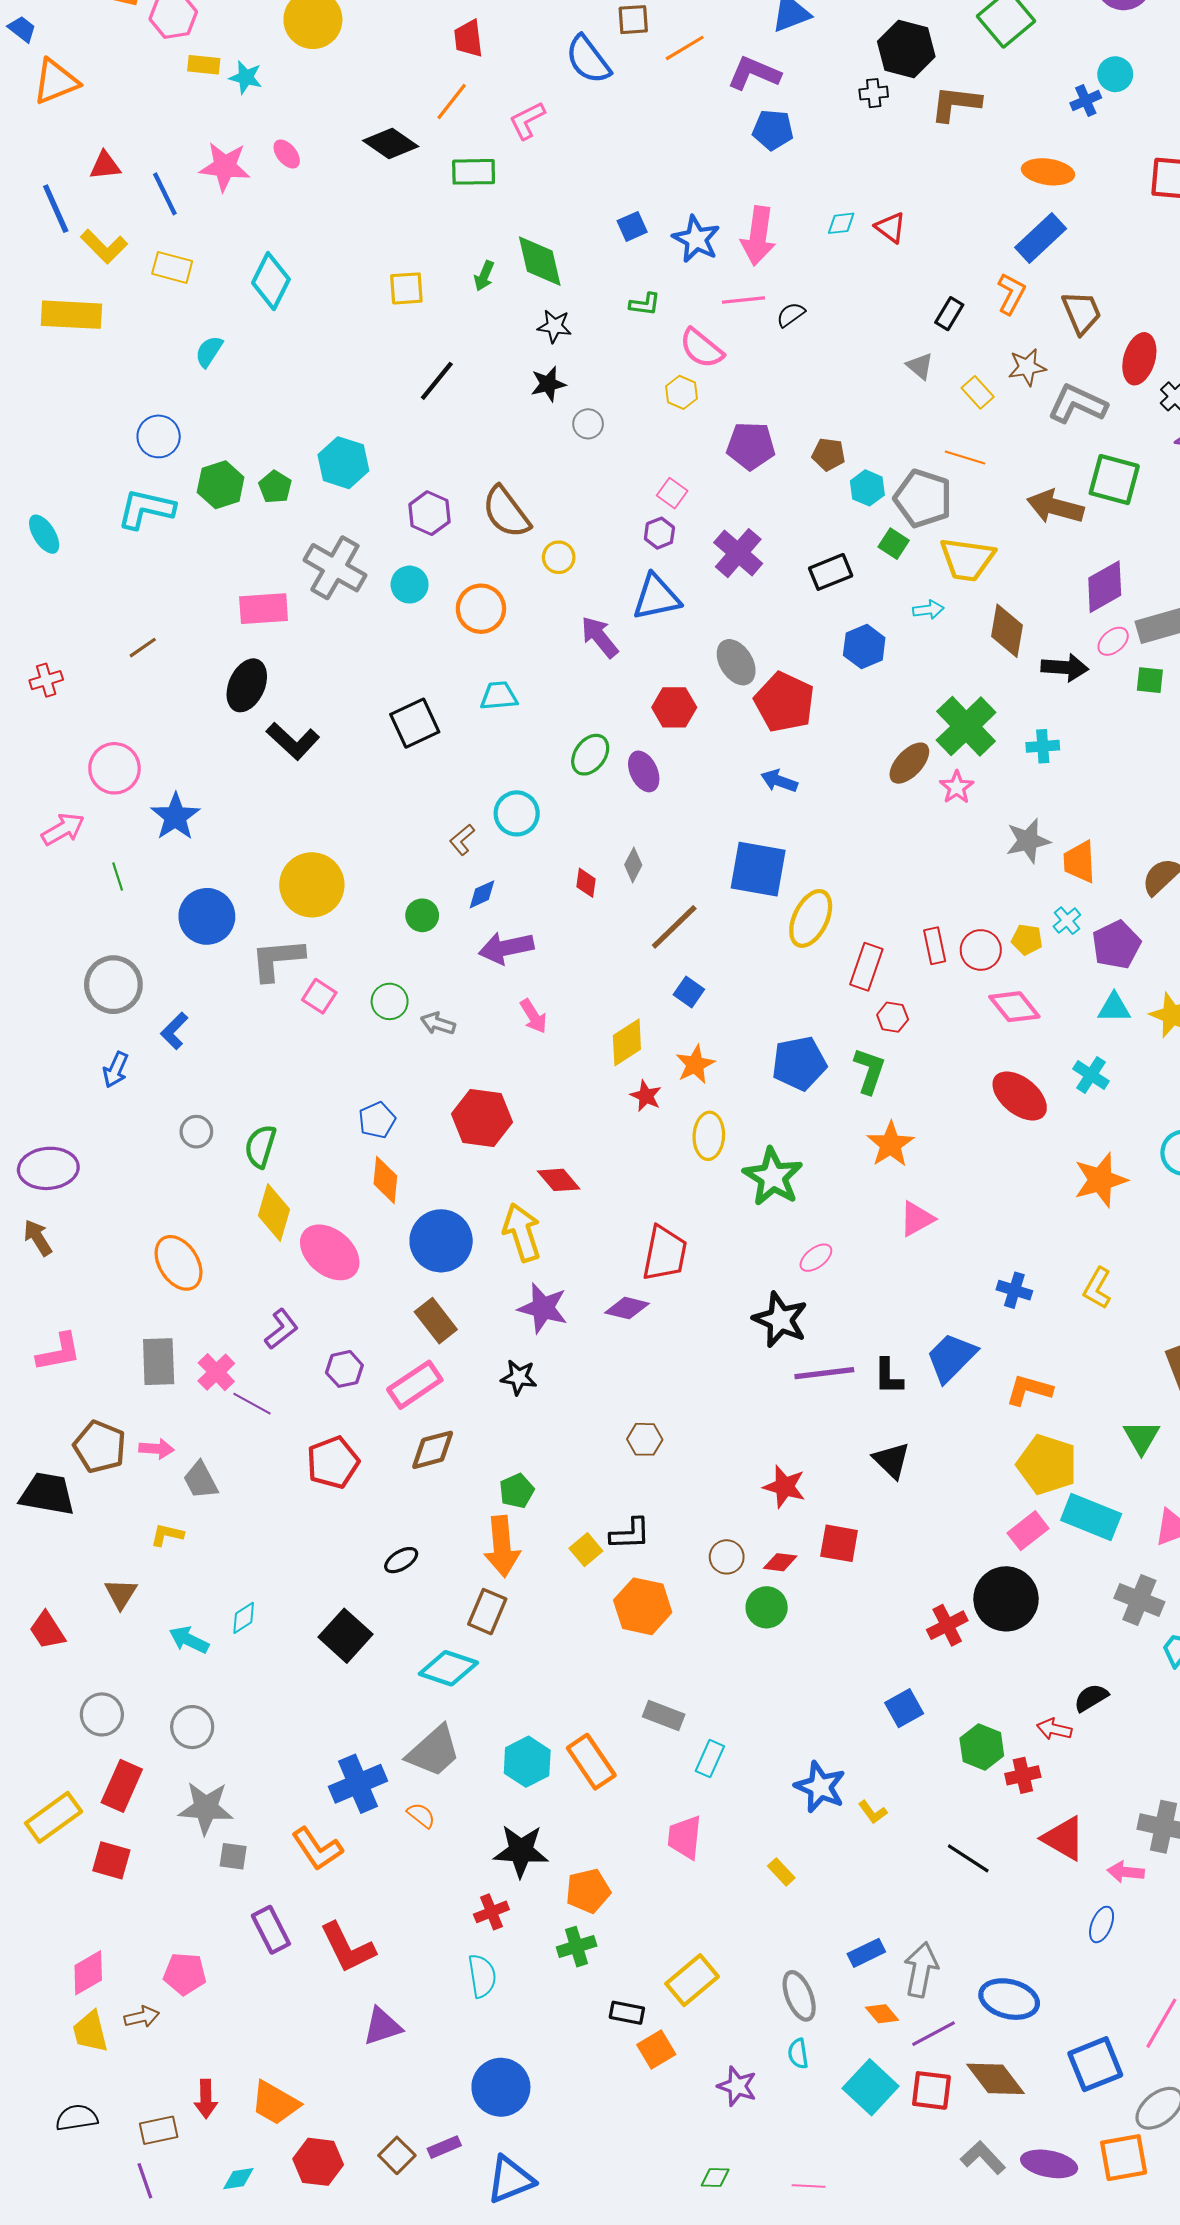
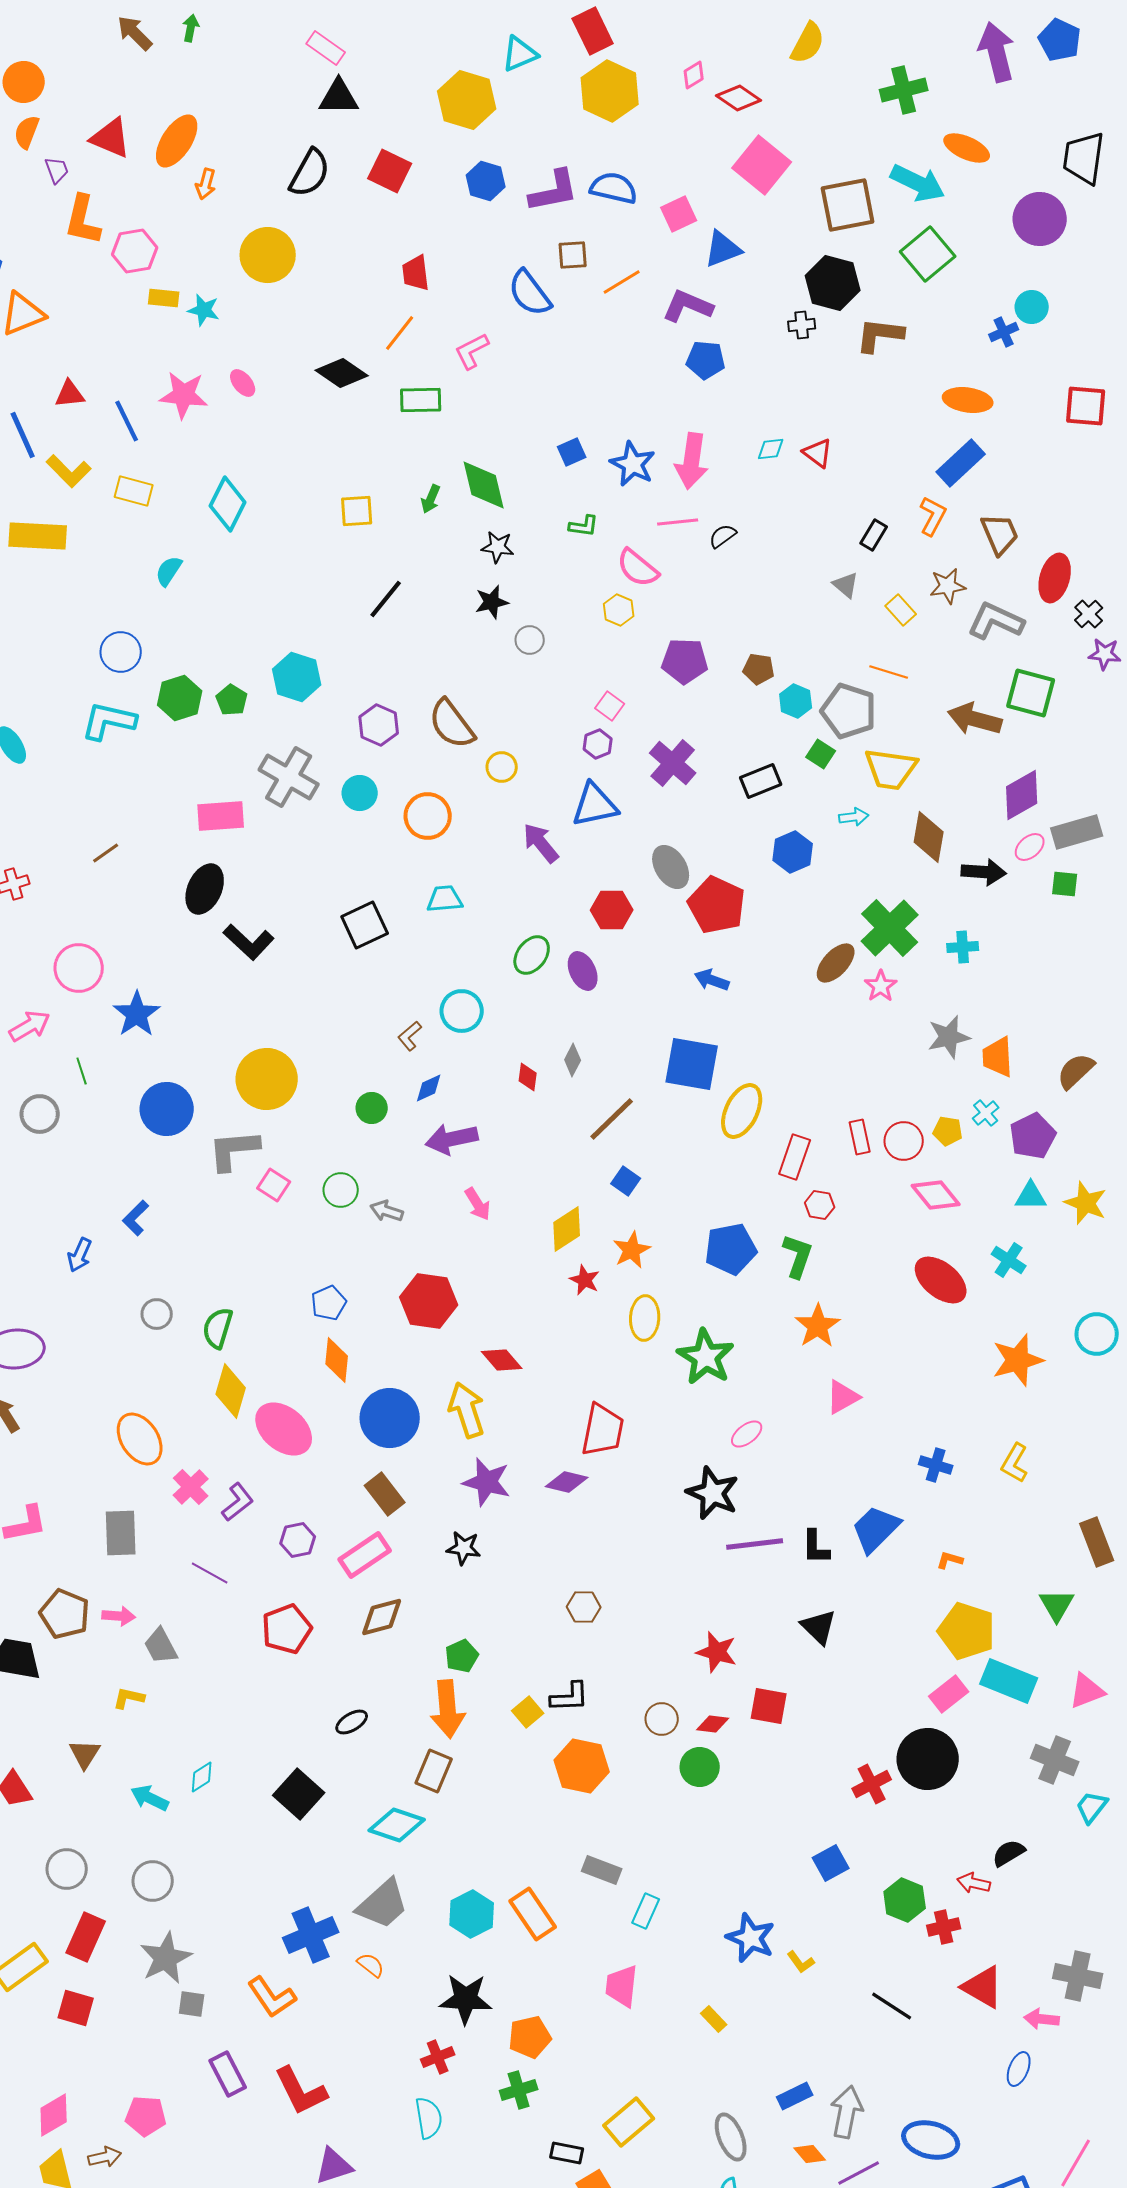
gray circle: (113, 985) -> (40, 1114), moved, size x0.7
pink cross: (216, 1372) -> (191, 1487), moved
orange L-shape: (1029, 1390) -> (950, 1560), size x0.6
gray star: (206, 1808) -> (166, 1958), turned -30

